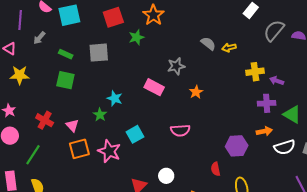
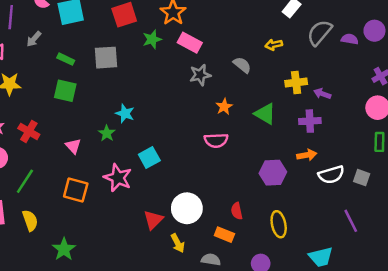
gray semicircle: (208, 44) -> (242, 65), moved
yellow arrow: (229, 48) -> (274, 45), moved
pink rectangle: (154, 87) -> (190, 43), moved
green triangle: (292, 114) -> (265, 114), moved
red cross: (45, 120) -> (29, 131), moved
pink semicircle: (180, 130) -> (216, 140), moved
orange square: (79, 149) -> (76, 190), moved, turned 30
red semicircle: (216, 169) -> (237, 211), moved
white circle: (166, 176) -> (187, 208), size x1.6

